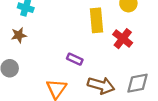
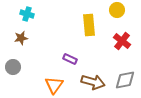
red cross: (123, 39) -> (122, 41), moved

